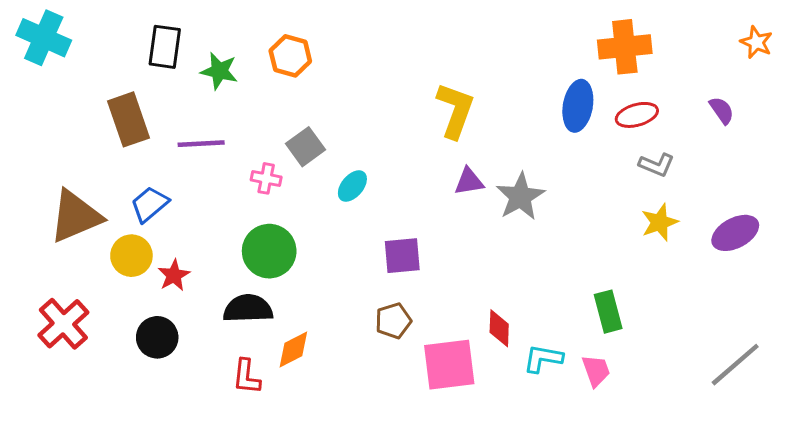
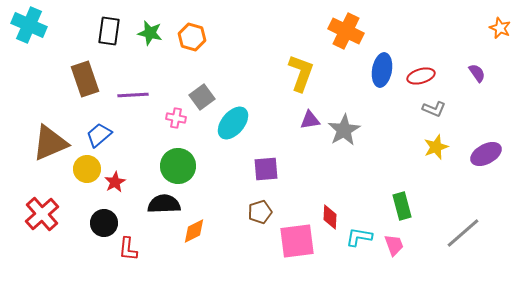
orange cross: (625, 47) -> (346, 31), moved, turned 32
green star: (219, 71) -> (150, 33), moved
cyan ellipse: (352, 186) -> (233, 123), size x1.6
gray line: (735, 365) -> (463, 233), moved
red L-shape: (246, 377) -> (128, 249), moved

